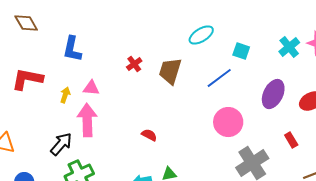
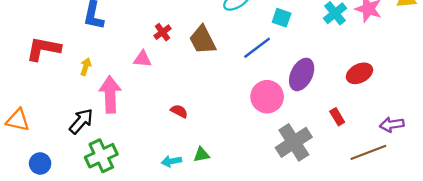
brown trapezoid: (170, 71) -> (203, 40), turned -44
pink triangle: (91, 88) -> (142, 59), moved
purple ellipse: (273, 94) -> (302, 74), moved

